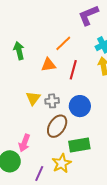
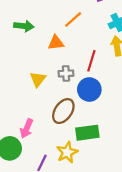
green arrow: (19, 51) -> (24, 26), turned 108
red line: (73, 70) -> (91, 61), moved
gray cross: (52, 101) -> (66, 73), moved

